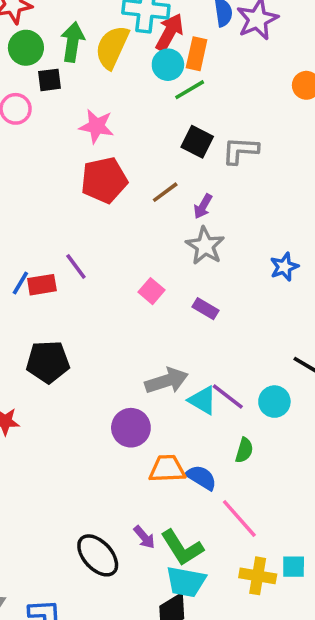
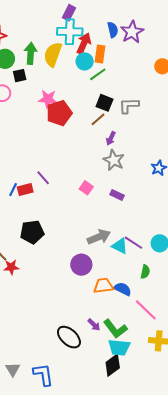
red pentagon: (104, 180) -> (59, 113), moved
brown line: (165, 192) -> (98, 119), moved

